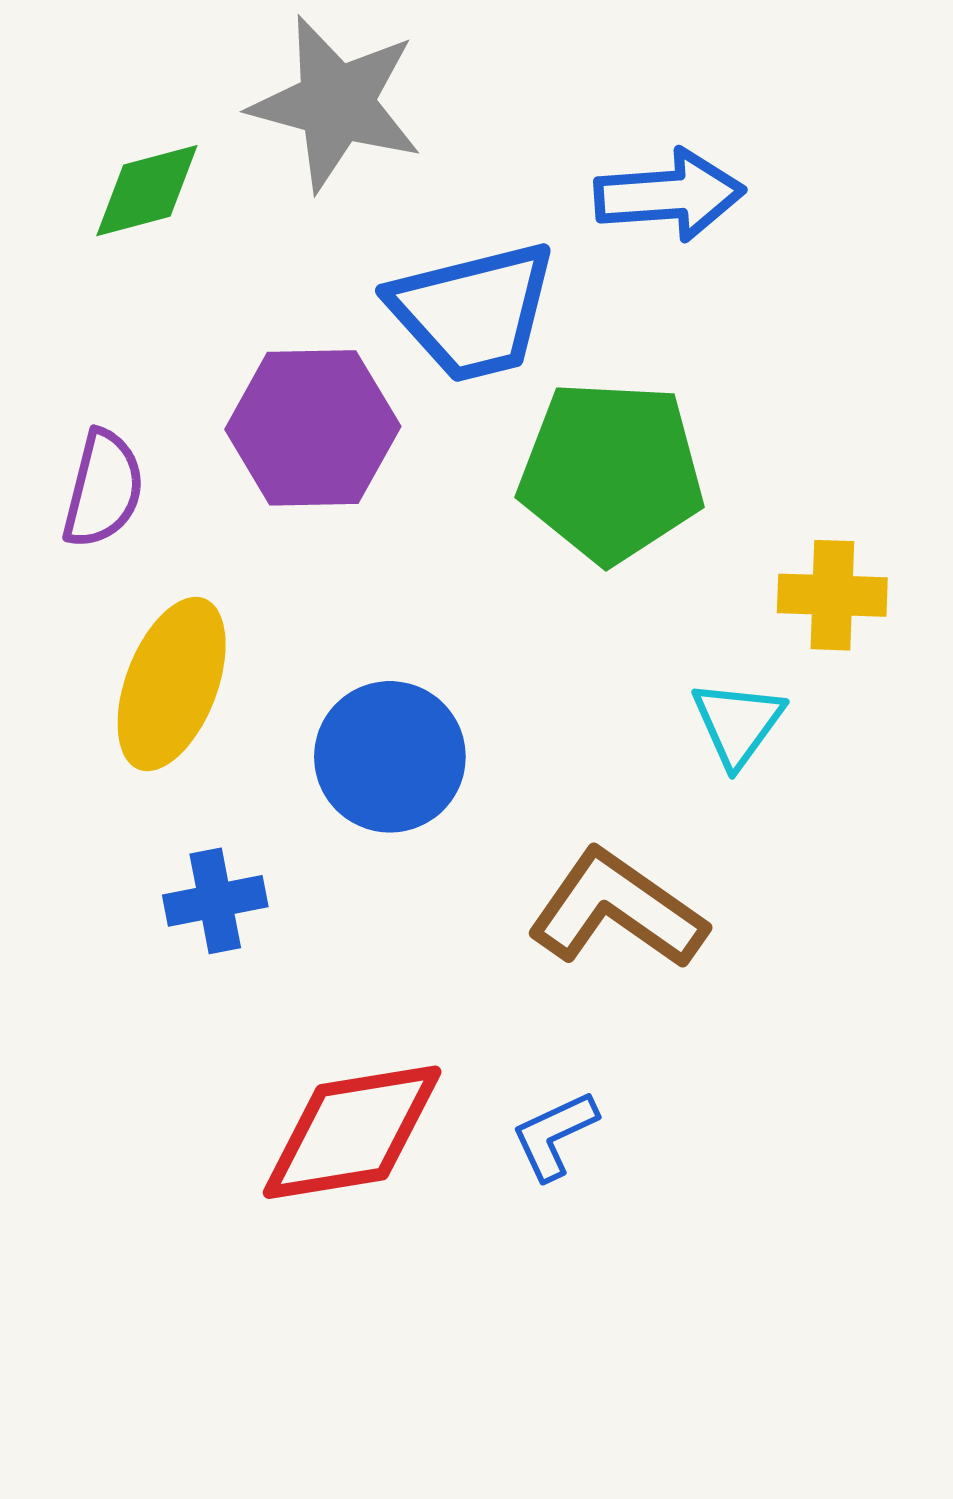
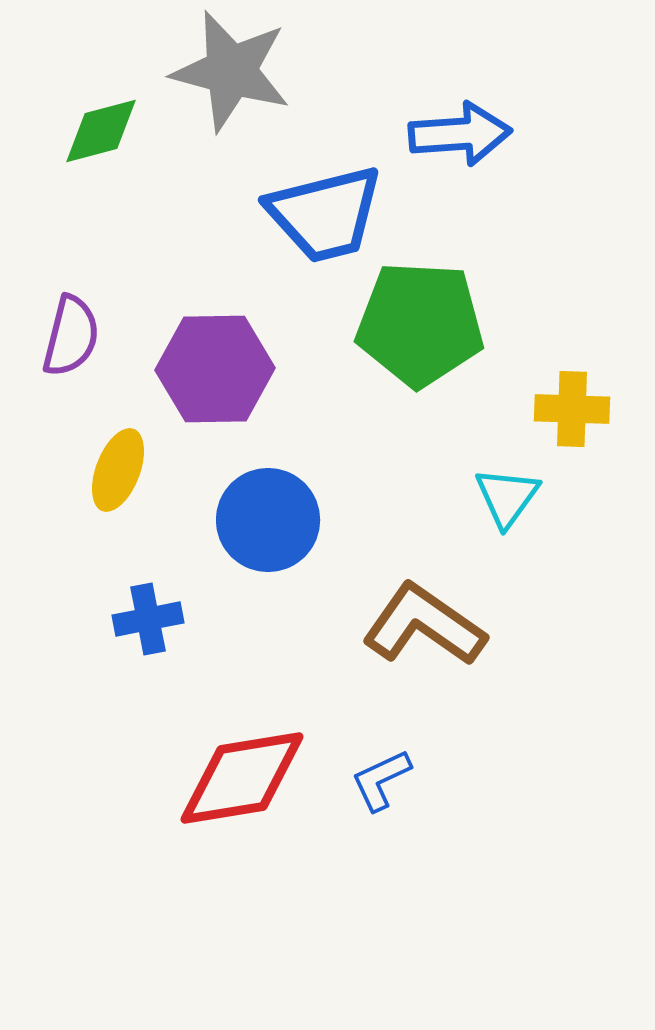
purple hexagon: (313, 428) -> (215, 369), moved
yellow ellipse: (172, 684) -> (118, 470), size x0.7

